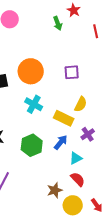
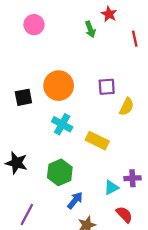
yellow semicircle: (81, 104) -> (127, 107), moved
purple cross: (88, 134) -> (132, 178), moved, turned 32
blue arrow: (61, 142) -> (75, 200), moved
red semicircle: (78, 179) -> (124, 215), moved

